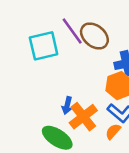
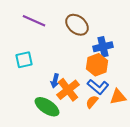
purple line: (72, 31) -> (34, 21), moved, turned -30
cyan square: (44, 46) -> (24, 60), moved, size x0.7

